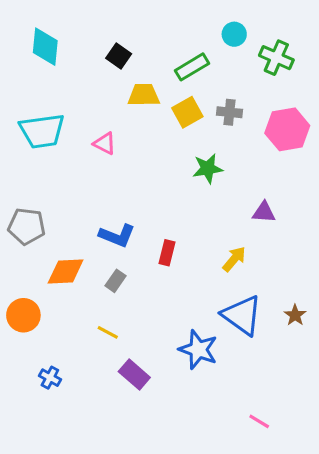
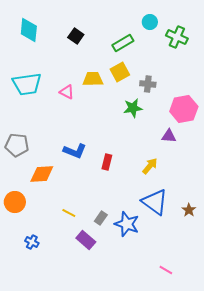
yellow trapezoid: (144, 95) -> (93, 79), moved
gray cross: (230, 112) -> (148, 84), moved
pink hexagon: (287, 129) -> (184, 109), moved
gray rectangle: (116, 281) -> (101, 218), moved
brown star: (295, 315) -> (189, 210), moved

